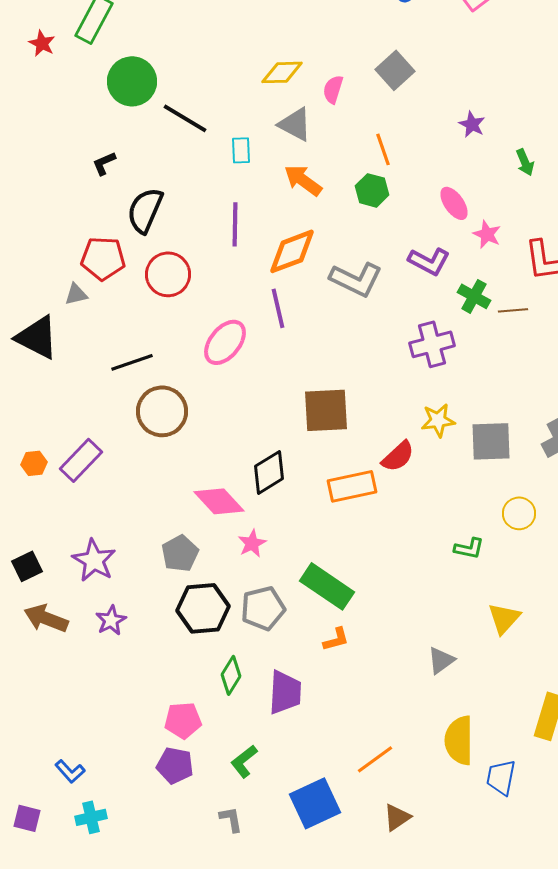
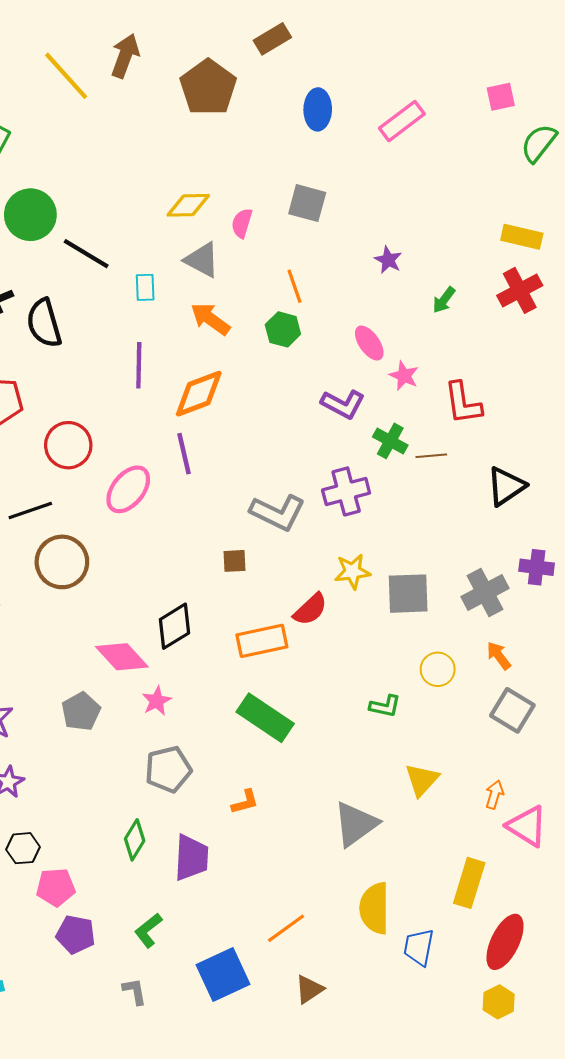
gray square: (395, 70) -> (307, 203), turned -33
green arrow: (525, 162) -> (444, 300), turned 60
black semicircle: (145, 210) -> (44, 323), moved, turned -39
red circle: (168, 274) -> (68, 445), moved
gray L-shape: (356, 279) -> (278, 513), moved
brown square: (326, 410) -> (235, 561), size x0.5
green rectangle: (327, 586) -> (265, 718), moved
black hexagon: (203, 608) -> (23, 848), moved, size x0.6
gray triangle: (441, 660) -> (356, 824), size x1.6
pink pentagon: (183, 720) -> (56, 887), moved

